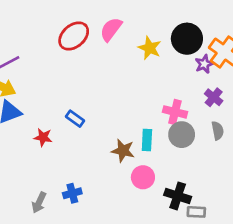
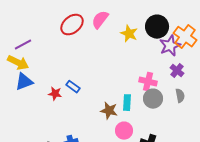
purple star: (204, 64) -> (170, 46), size x1.5
red star: (43, 137) -> (55, 94), moved

